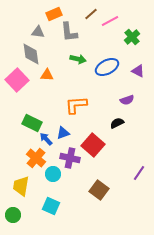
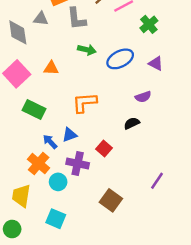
gray diamond: (31, 54) -> (18, 32), moved
green rectangle: (32, 123) -> (34, 109), moved
red square: (93, 145) -> (104, 149), size x0.6

